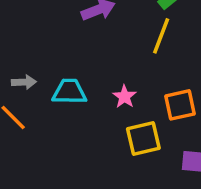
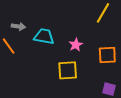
yellow square: (143, 138) -> (68, 70), moved

